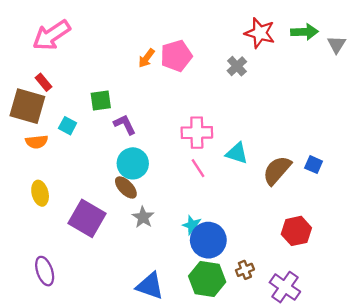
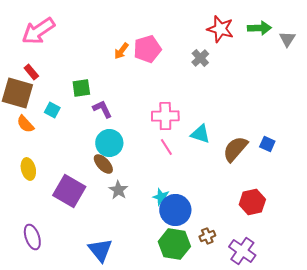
orange semicircle: (37, 142) -> (25, 124), turned 54
blue triangle: (150, 286) -> (100, 250), moved, turned 32

